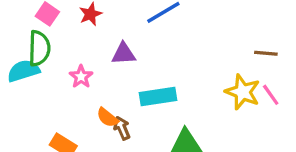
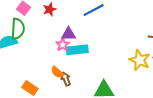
pink star: (81, 77) -> (63, 45), moved
cyan rectangle: (158, 97) -> (77, 50), moved

